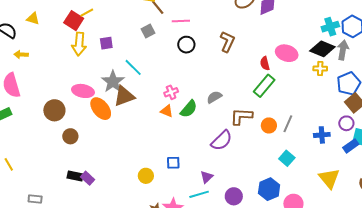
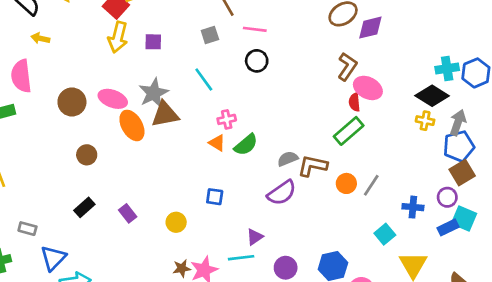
brown L-shape: (227, 42) -> (347, 67), moved
gray arrow: (343, 50) -> (458, 123), moved
pink ellipse: (287, 53) -> (368, 88), moved
cyan line: (133, 67) -> (204, 80), moved
gray semicircle: (214, 97) -> (288, 159), moved
brown circle: (54, 110) -> (72, 102), moved
cyan square: (287, 158) -> (385, 234), moved
blue square: (173, 163) -> (215, 197), moved
black rectangle: (75, 176) -> (84, 207), turned -63
purple rectangle: (88, 178) -> (128, 213), moved

